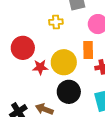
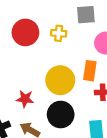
red circle: (23, 48) -> (25, 32), moved
red star: (40, 67) -> (25, 99), moved

